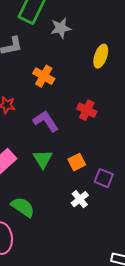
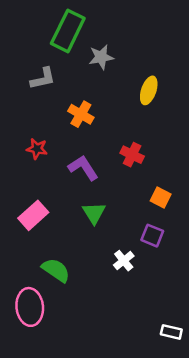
green triangle: (43, 159) -> (94, 213), moved
orange square: (77, 162) -> (161, 198), moved, turned -36

